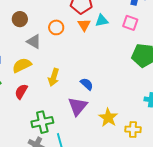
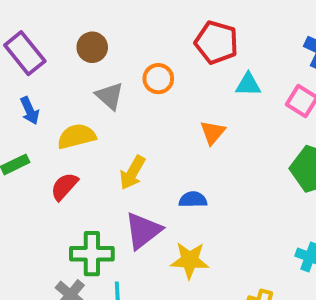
orange triangle: (84, 25) -> (213, 133), moved
blue semicircle: (87, 84) -> (193, 200), turned -56
purple triangle: (78, 106) -> (143, 231), moved
yellow star: (108, 118) -> (190, 260), moved, turned 30

